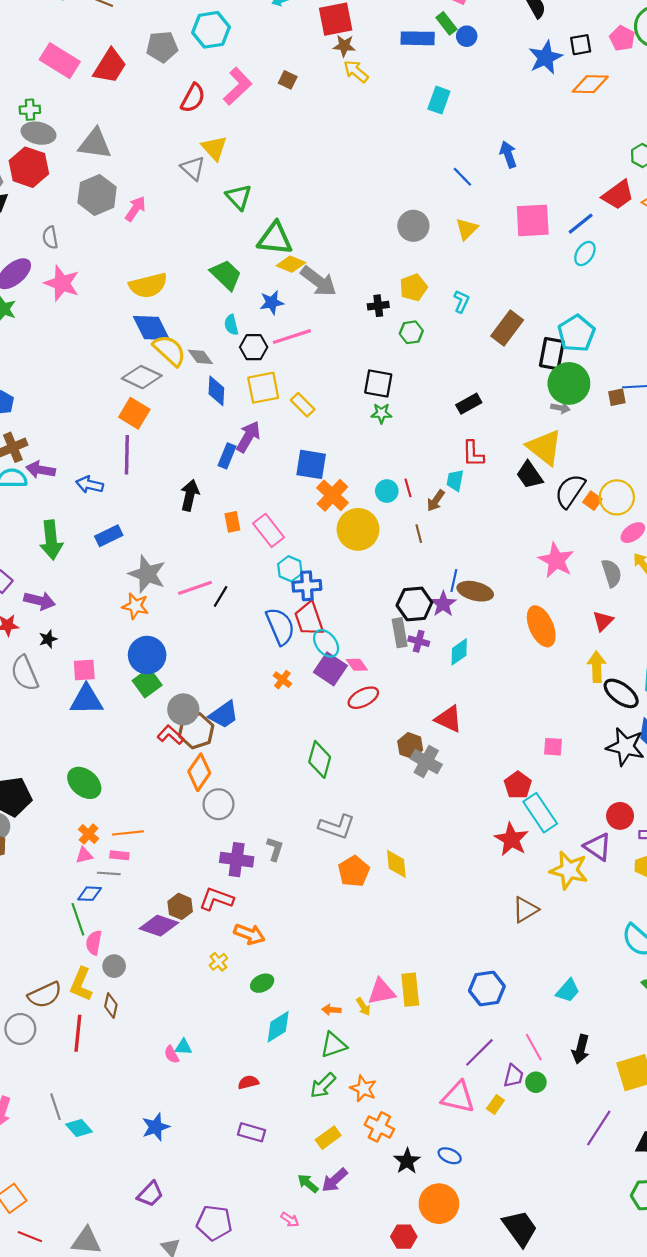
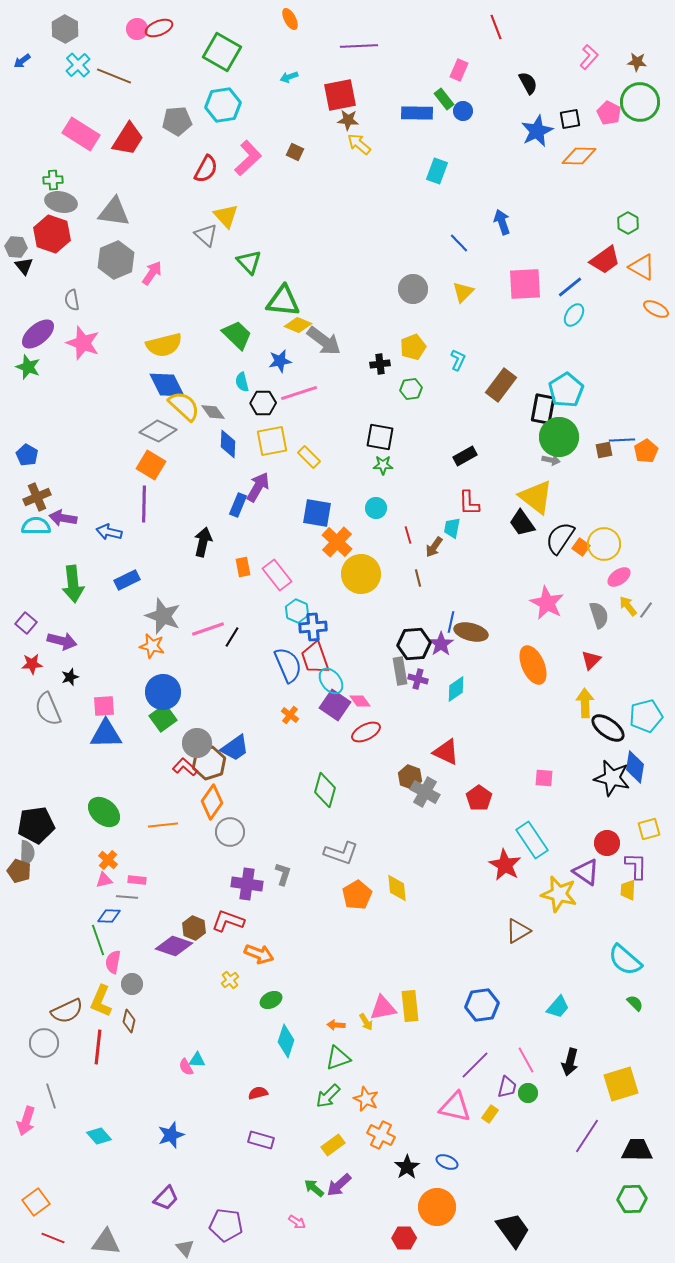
cyan circle: (387, 491) -> (376, 508), moved
red pentagon: (518, 785) -> (479, 798), moved
orange line: (128, 833) -> (163, 825), moved
cyan diamond: (278, 1027) -> (286, 1041), turned -40
gray line: (55, 1107) -> (51, 1096), moved

